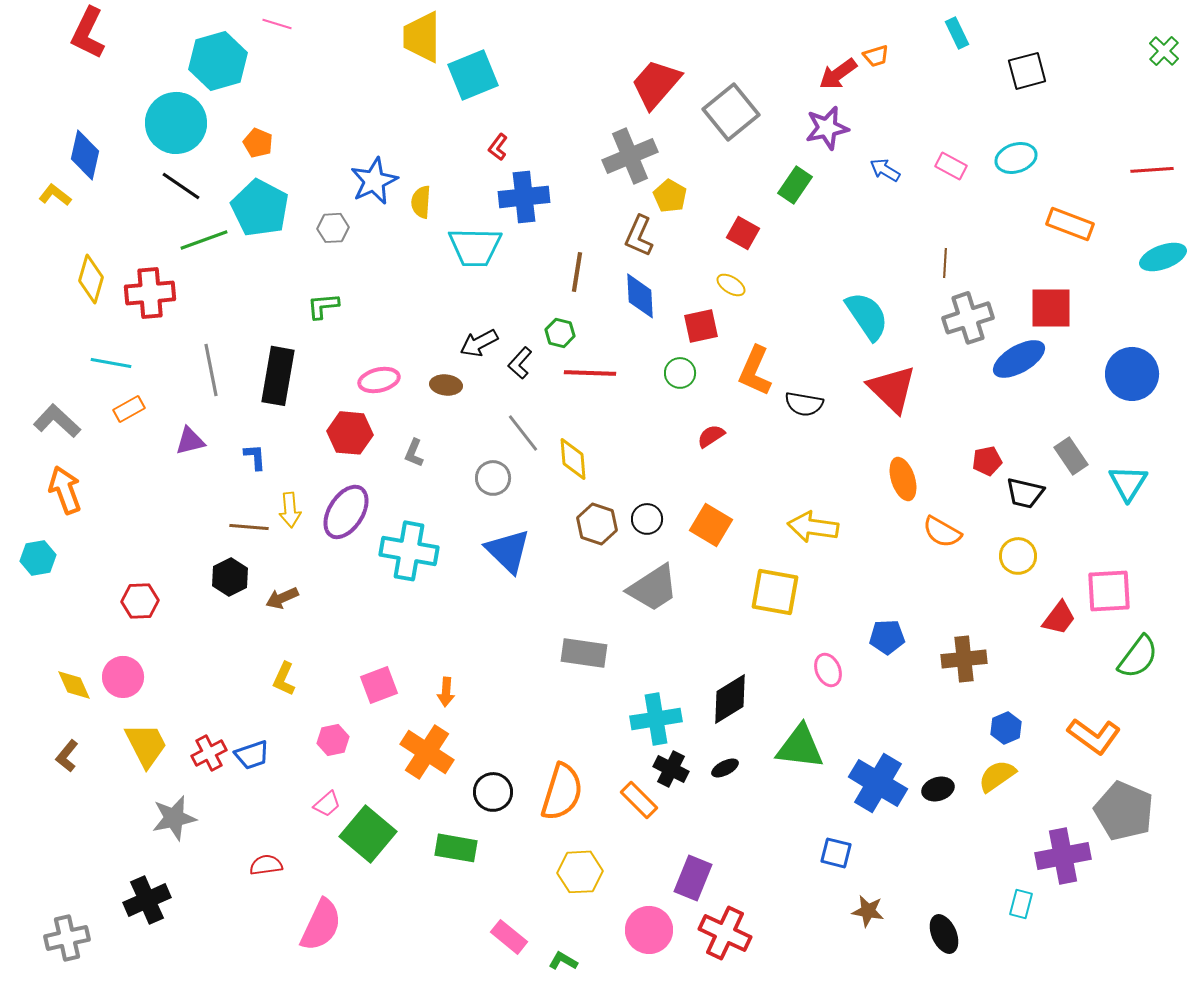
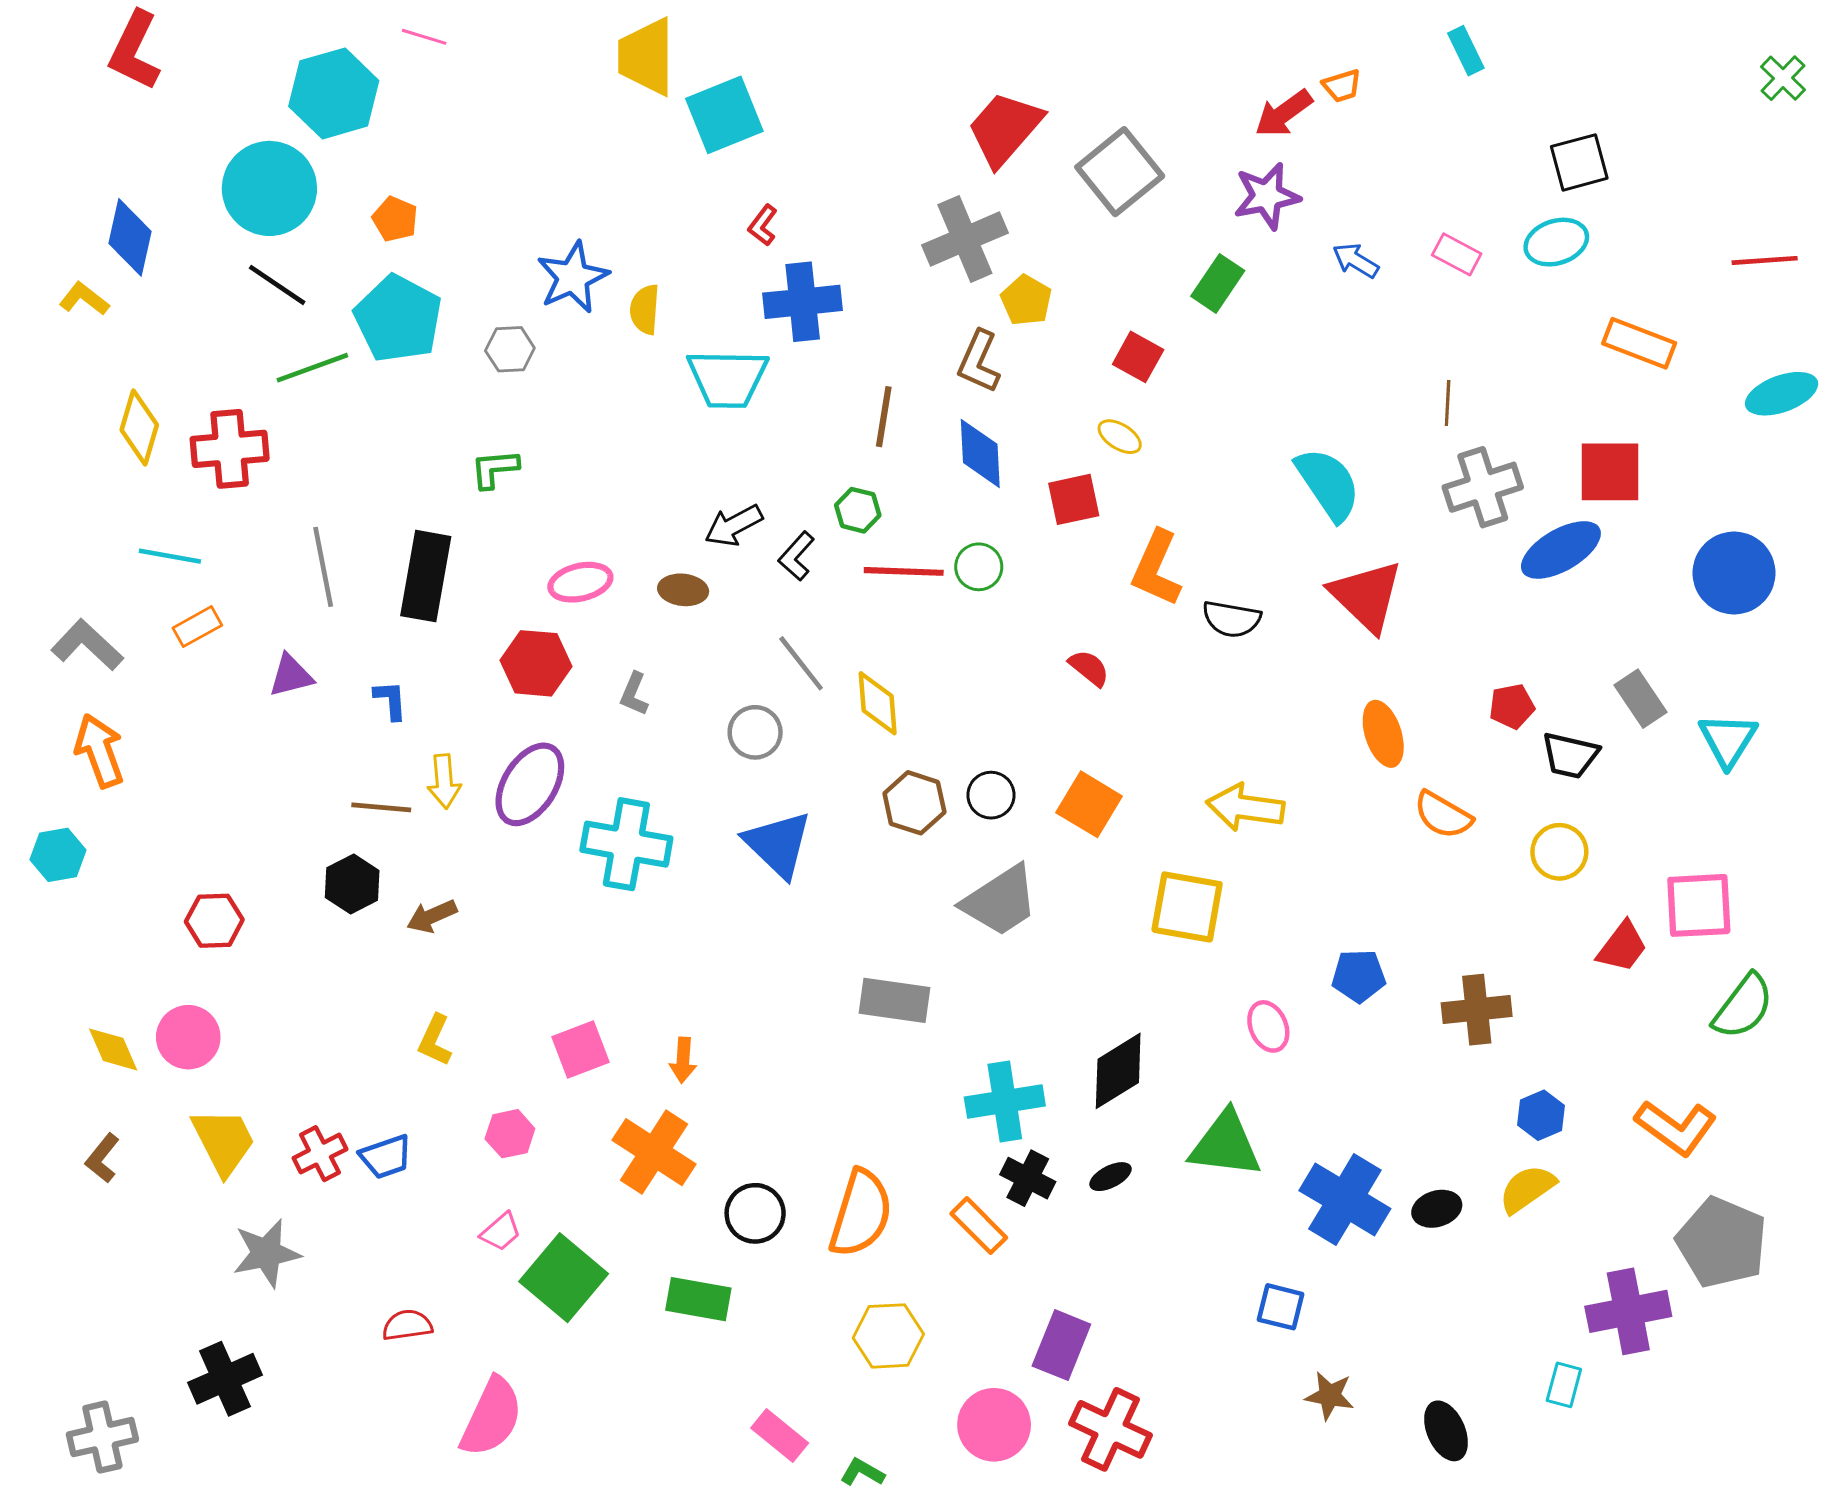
black square: (1027, 71) -> (1579, 162), moved
green circle: (680, 373) -> (979, 567), moved
red semicircle: (711, 436) -> (1089, 668), turned 72

